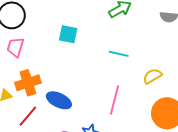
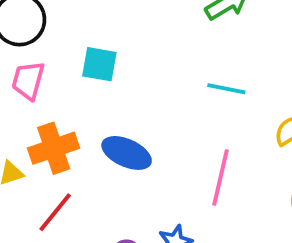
cyan square: (68, 34) -> (99, 64), moved
blue ellipse: (59, 100) -> (127, 153), moved

